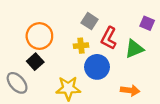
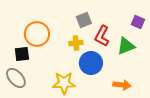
gray square: (90, 21) -> (84, 20), turned 35
black square: (35, 62) -> (22, 54), moved, turned 35

